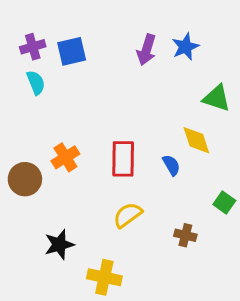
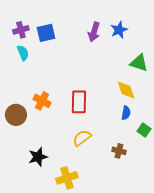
orange cross: (65, 157) -> (42, 101), turned -30
blue semicircle: (171, 165) -> (126, 113), moved, turned 40
yellow cross: (104, 277) -> (67, 178), turned -30

